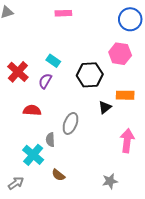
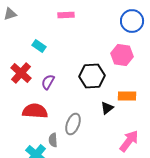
cyan rectangle: (53, 61) -> (39, 46), moved
red semicircle: (32, 110) -> (35, 111), size x1.4
pink arrow: (127, 141) -> (129, 141), turned 30

